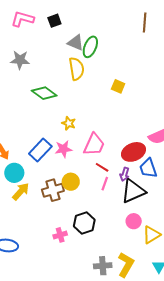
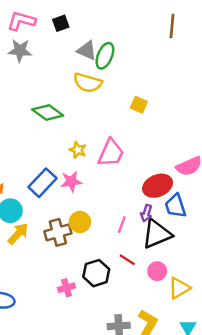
gray star: (20, 60) -> (20, 51), moved
yellow semicircle: (76, 69) -> (88, 83), turned 115
pink trapezoid: (94, 145) -> (111, 153), moved
red line: (102, 167) -> (127, 260), moved

